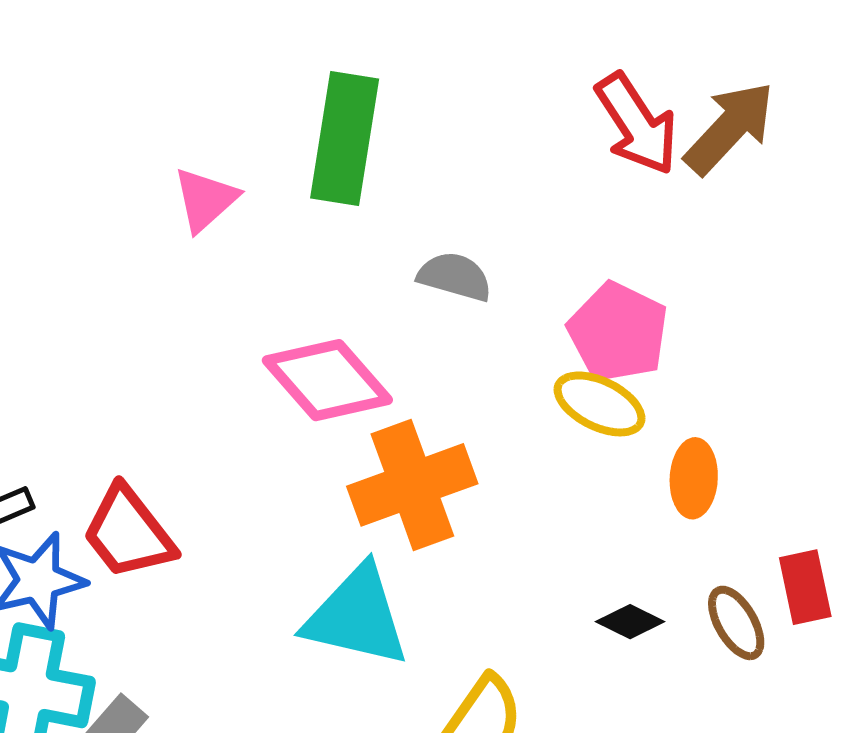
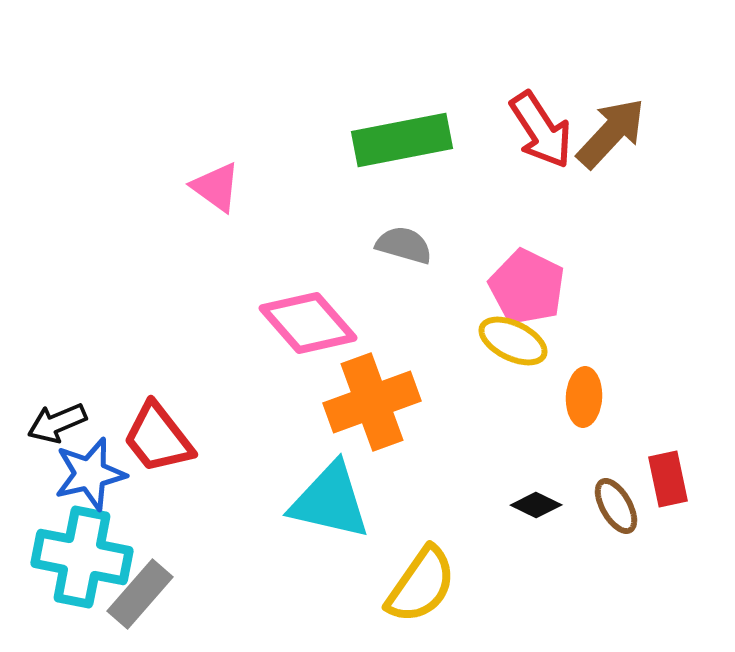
green rectangle: (345, 139) -> (402, 140), moved, turned 70
pink triangle: (205, 200) -> (216, 187), turned -42

